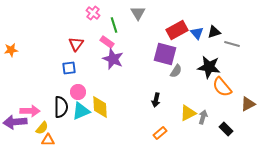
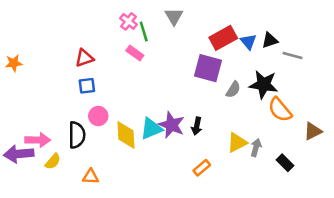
pink cross: (93, 13) -> (129, 21), moved
red triangle: (76, 44) -> (84, 58), moved, turned 35
purple star: (113, 59) -> (171, 125), moved
gray semicircle: (176, 71) -> (233, 90), moved
cyan triangle: (81, 111) -> (151, 129), moved
orange triangle: (48, 140) -> (91, 177), moved

